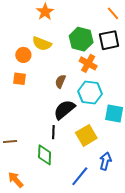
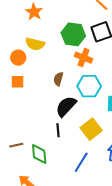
green diamond: (45, 155) -> (39, 154), moved
blue line: (80, 176) -> (81, 162), moved

